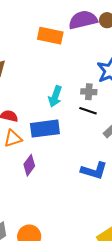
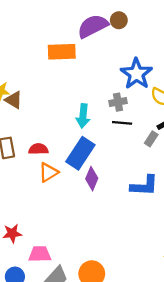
blue rectangle: (45, 129) -> (80, 153), turned -36
purple diamond: (29, 165) -> (92, 179), moved

